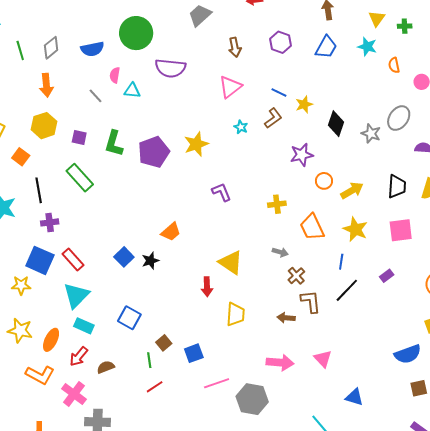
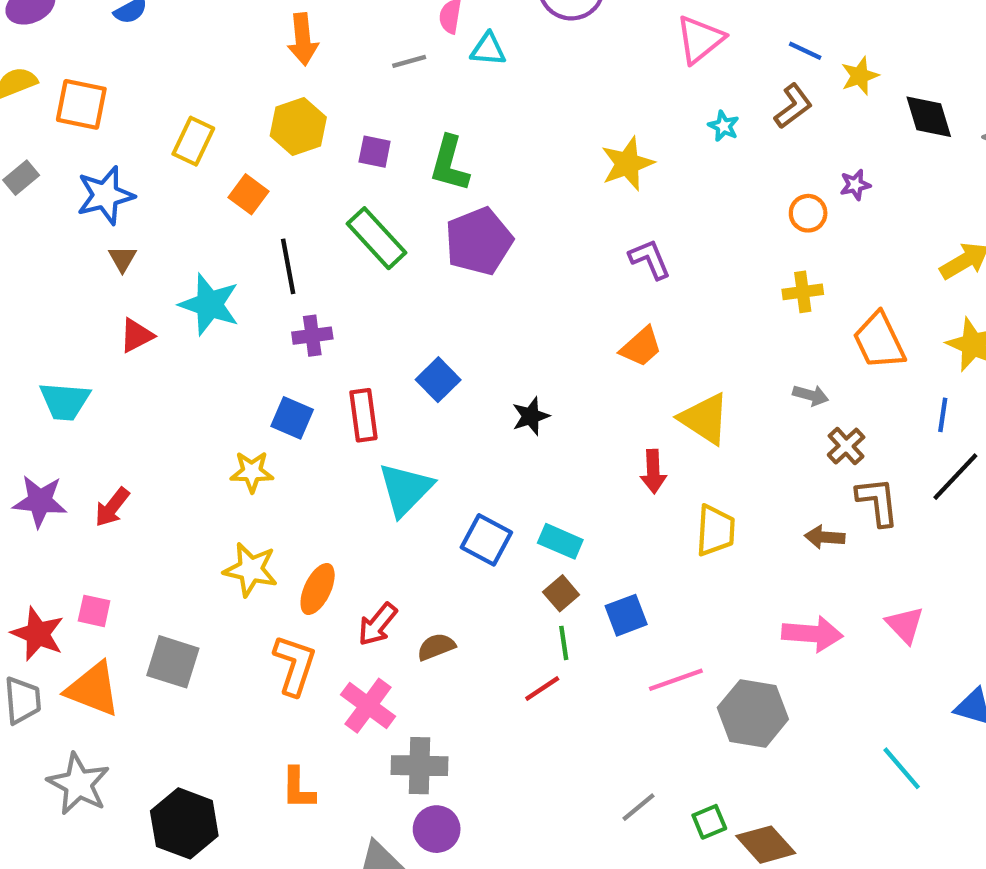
gray line: (96, 96) -> (409, 61), turned -63
black diamond: (336, 124) -> (929, 117), turned -35
purple pentagon: (154, 152) -> (479, 241), moved
purple star: (302, 155) -> (855, 185), size x0.6
orange circle: (324, 181) -> (808, 213), moved
purple L-shape: (222, 192) -> (650, 259), moved
orange trapezoid: (171, 232) -> (641, 347), moved
blue square: (124, 257) -> (438, 380), moved
blue square: (40, 260) -> (292, 418), size x0.7
red rectangle: (73, 260) -> (363, 415), turned 35
cyan triangle: (76, 295) -> (405, 489), moved
cyan rectangle: (84, 326) -> (560, 541), moved
green line: (149, 360) -> (564, 643), moved
orange L-shape: (40, 375) -> (295, 665), turned -100

